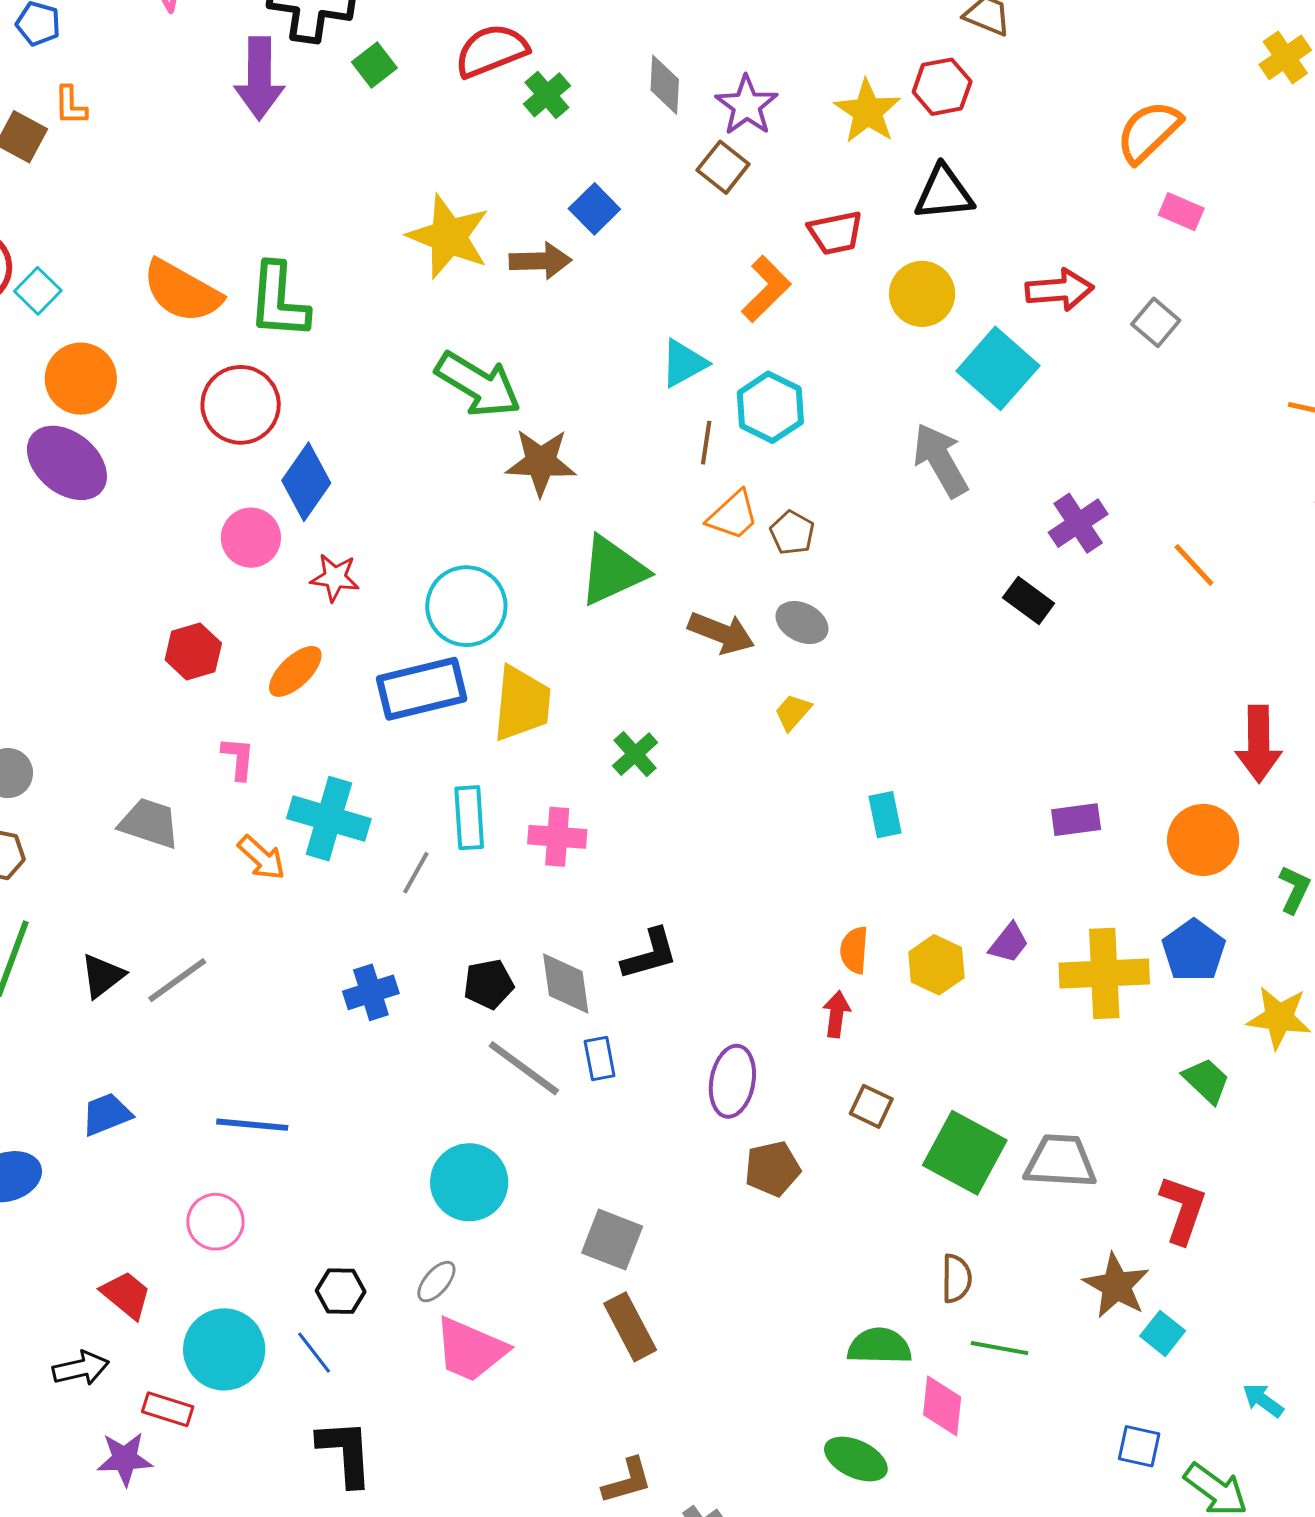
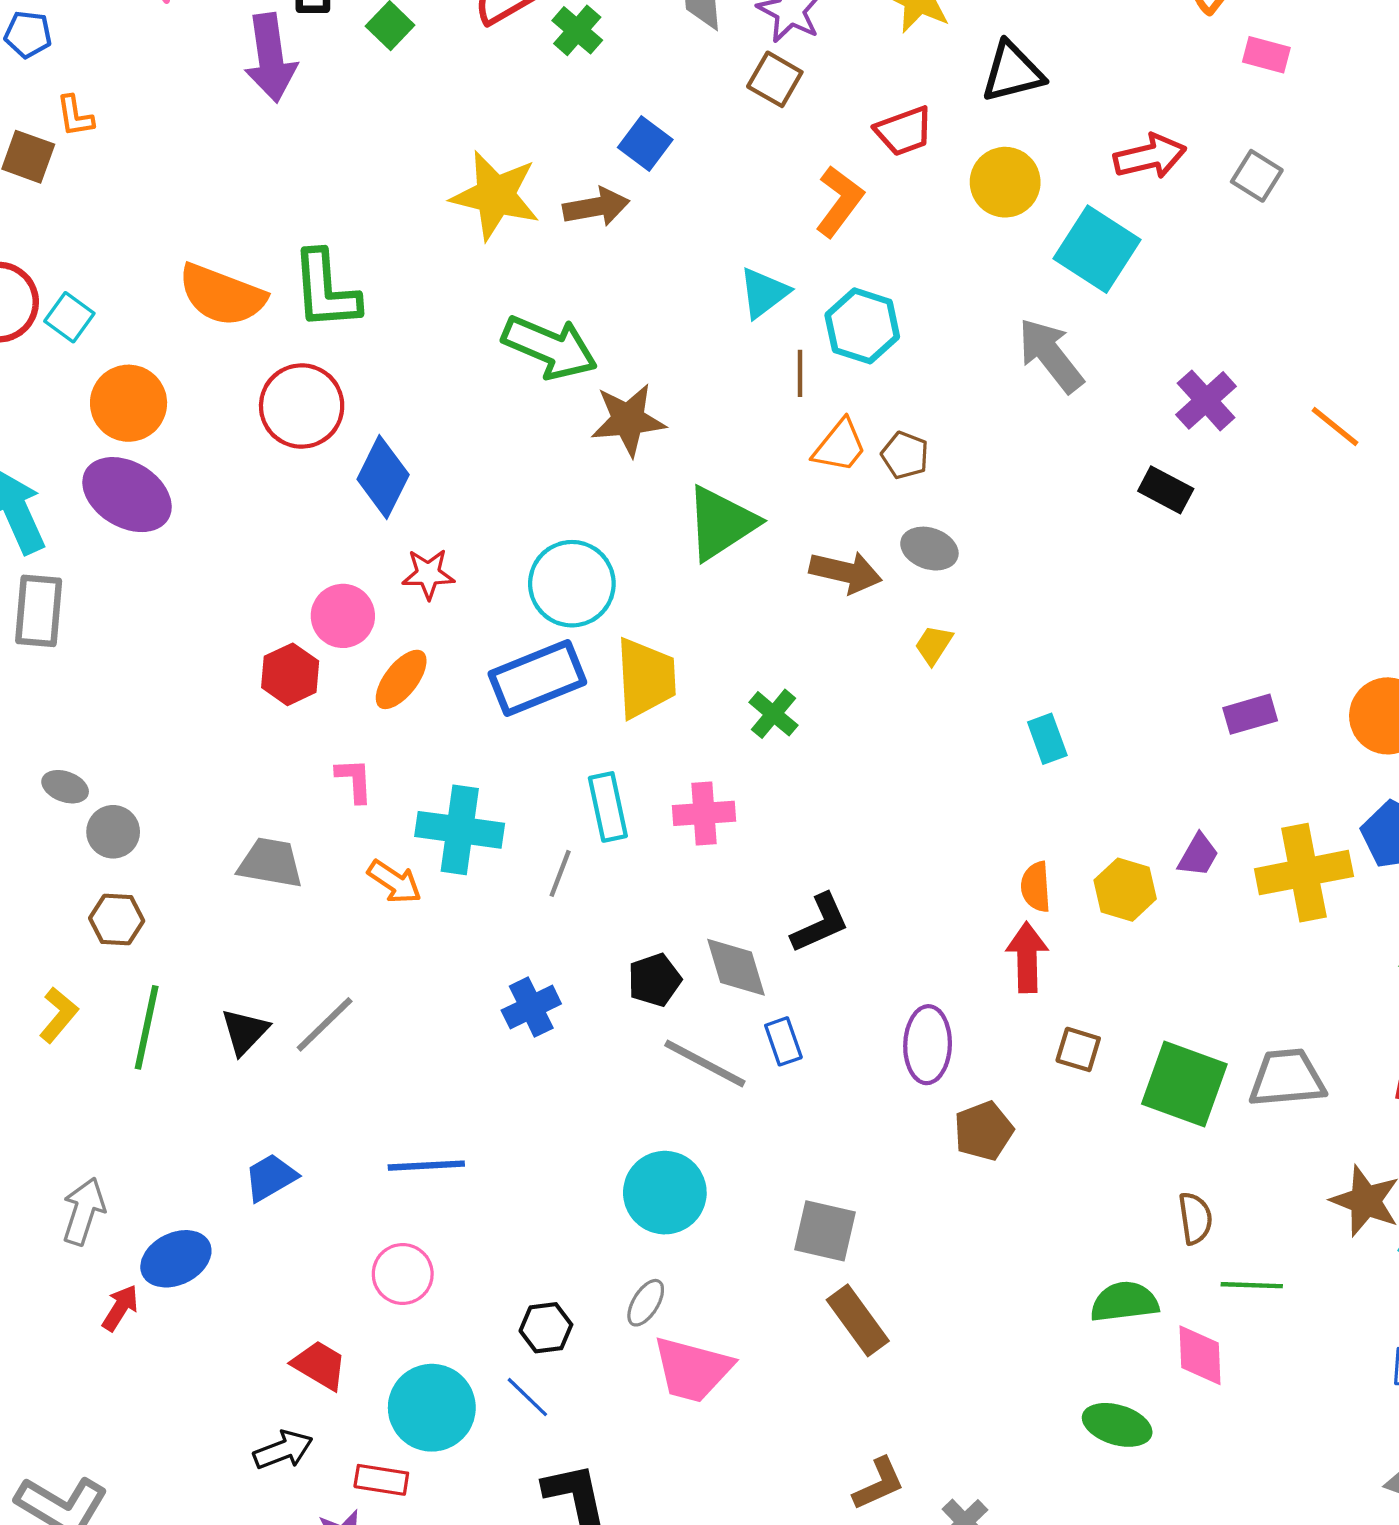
pink circle: (251, 538) -> (343, 616), moved
red arrow: (836, 1014) -> (1027, 957), size x1.4

